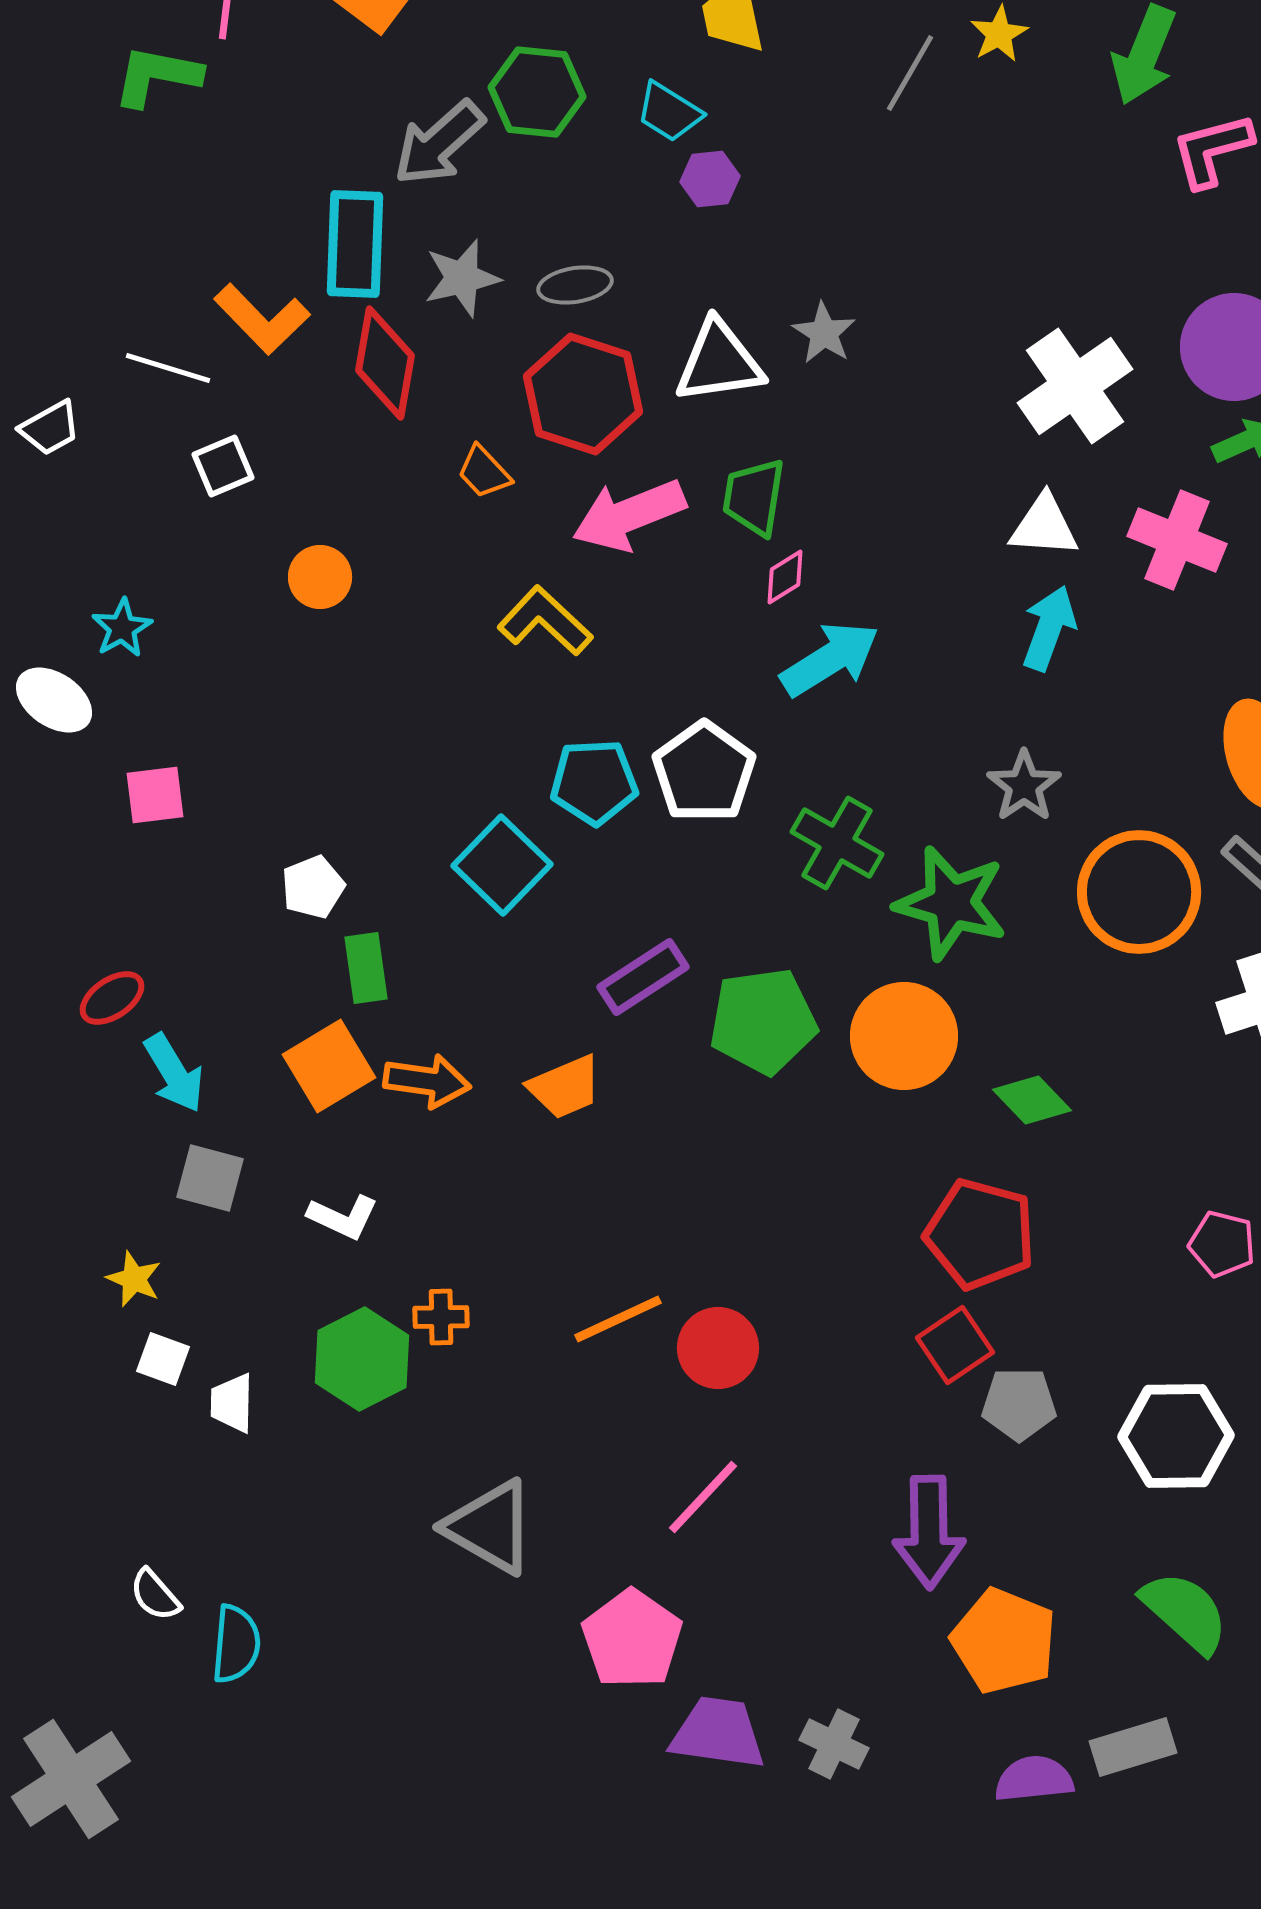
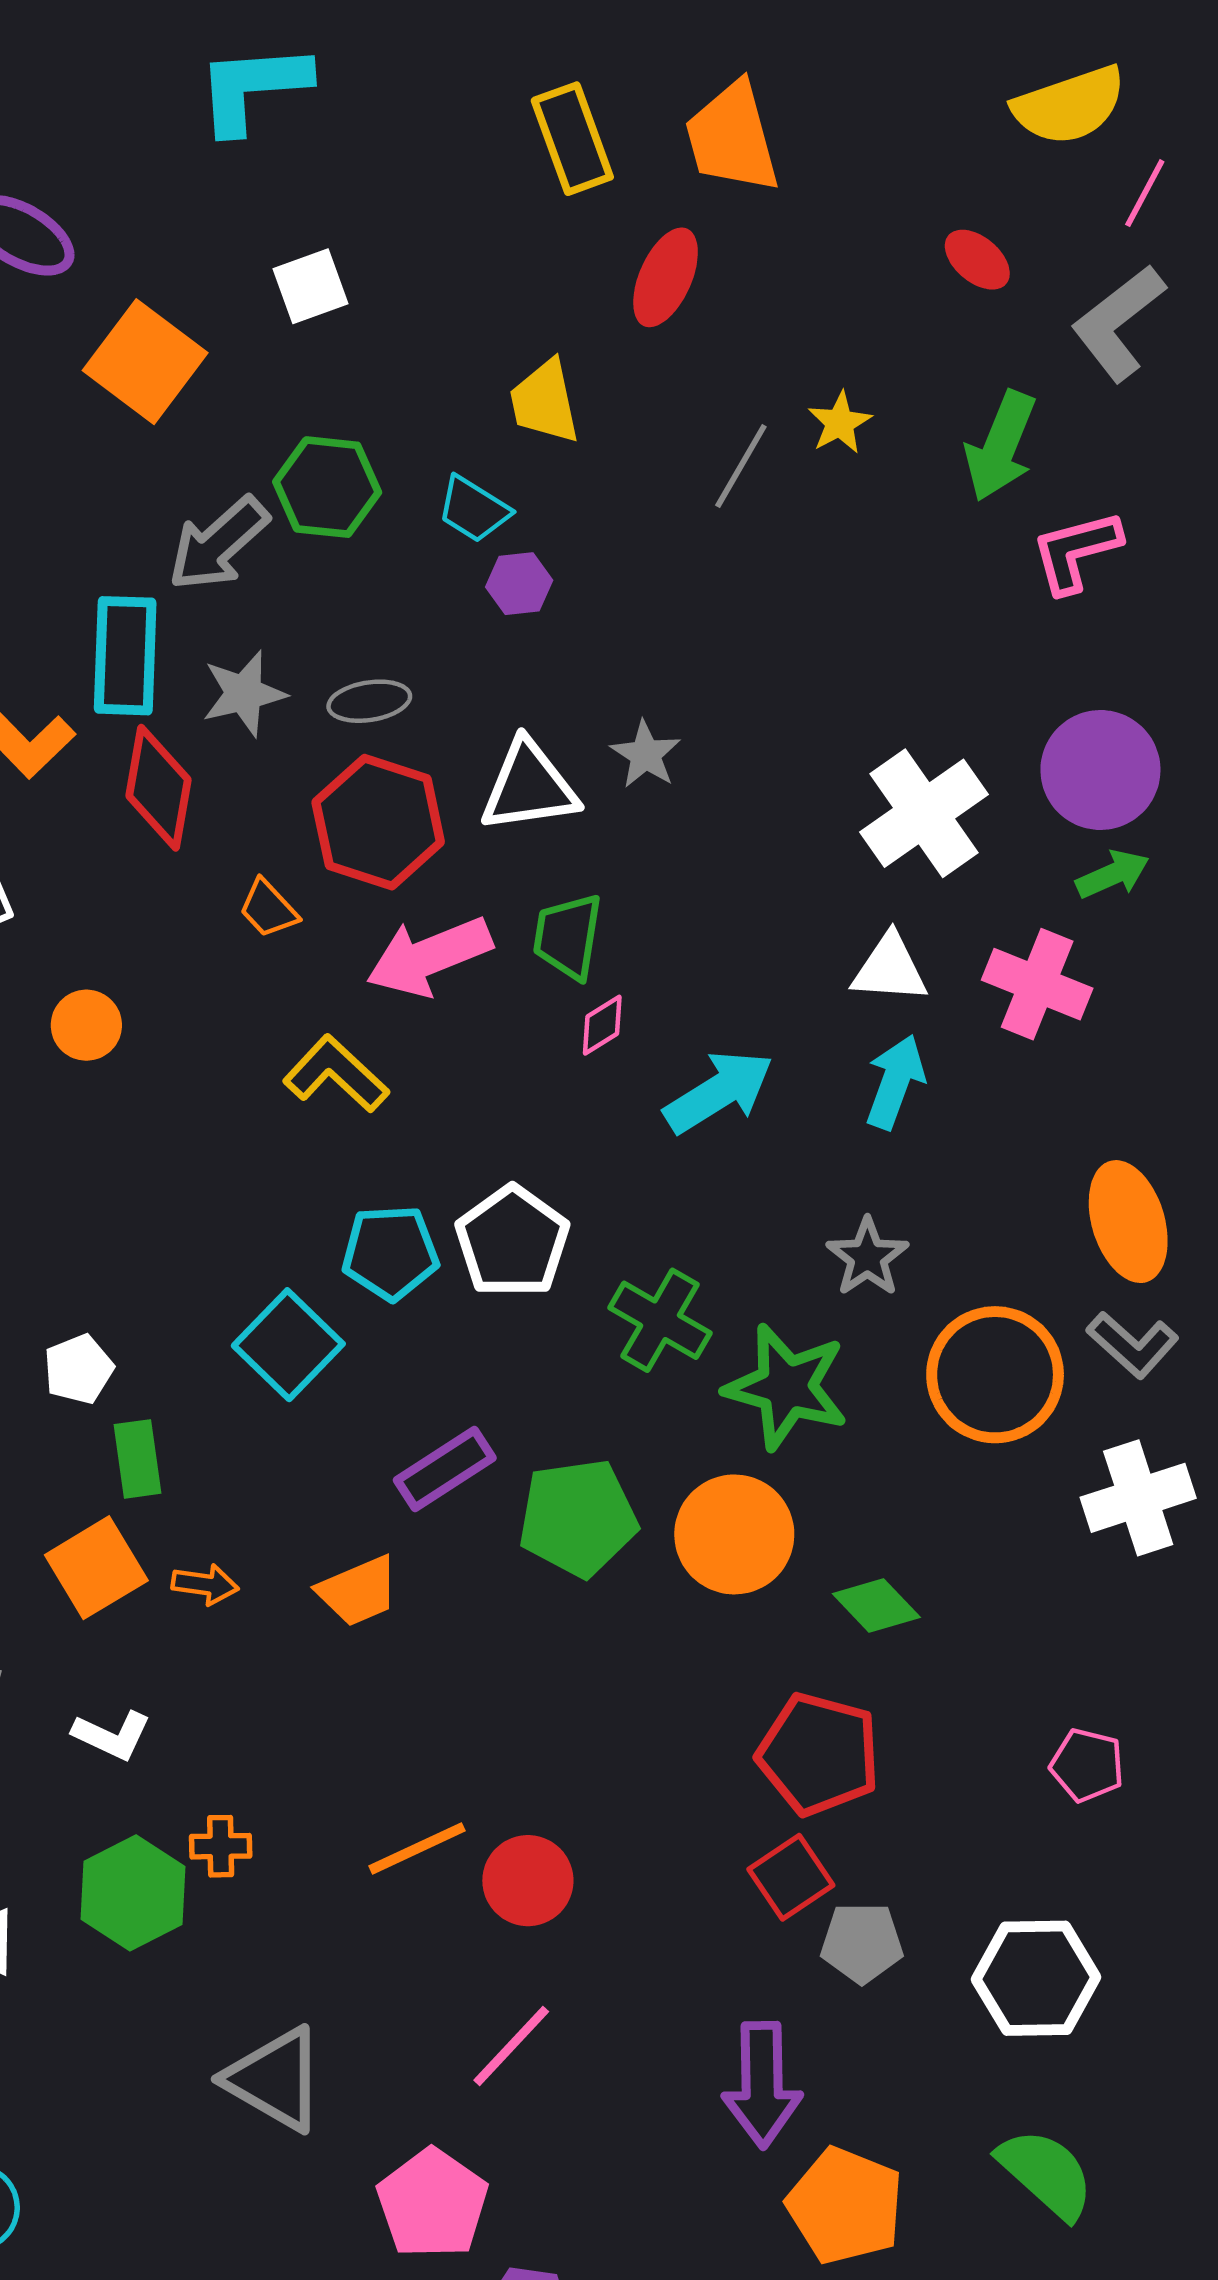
cyan arrow: (830, 659) -> (719, 1092), moved
orange arrow: (427, 1081) -> (205, 1584), size x0.7

